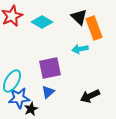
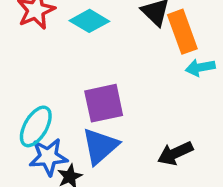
cyan arrow: (80, 49) -> (200, 67), moved
blue triangle: (48, 92) -> (100, 146), size x1.6

